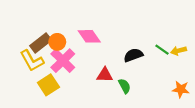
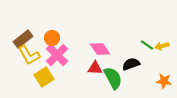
pink diamond: (89, 36) -> (100, 49), moved
brown rectangle: (41, 43) -> (23, 39), moved
black semicircle: (133, 55) -> (131, 64), moved
green semicircle: (125, 86) -> (113, 78), size x1.6

